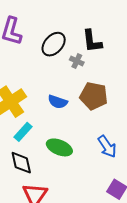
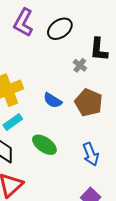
black ellipse: (54, 44) -> (60, 29), moved

